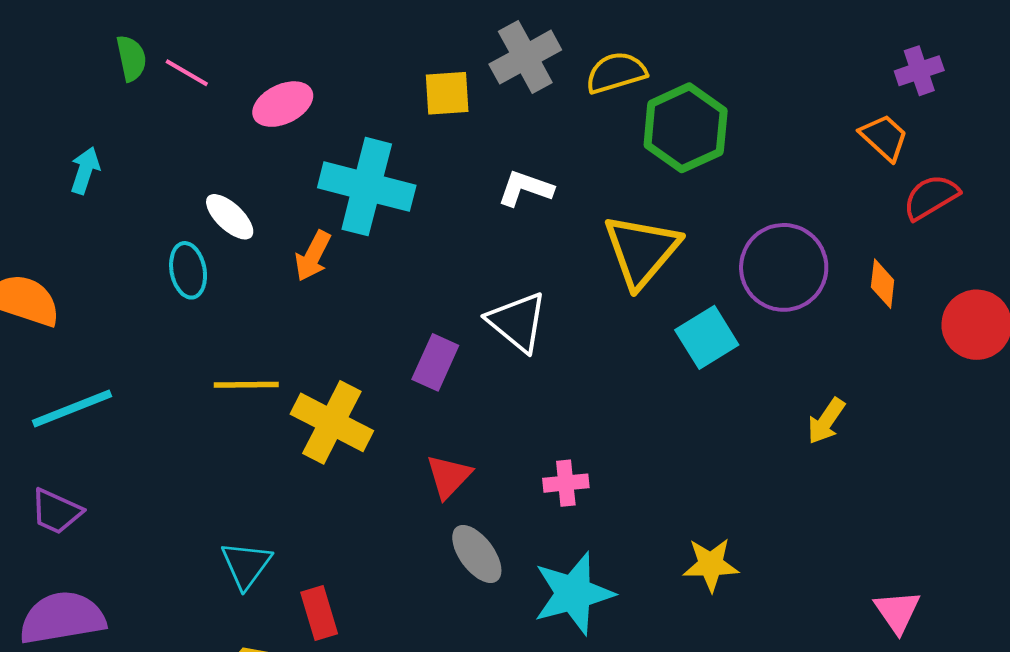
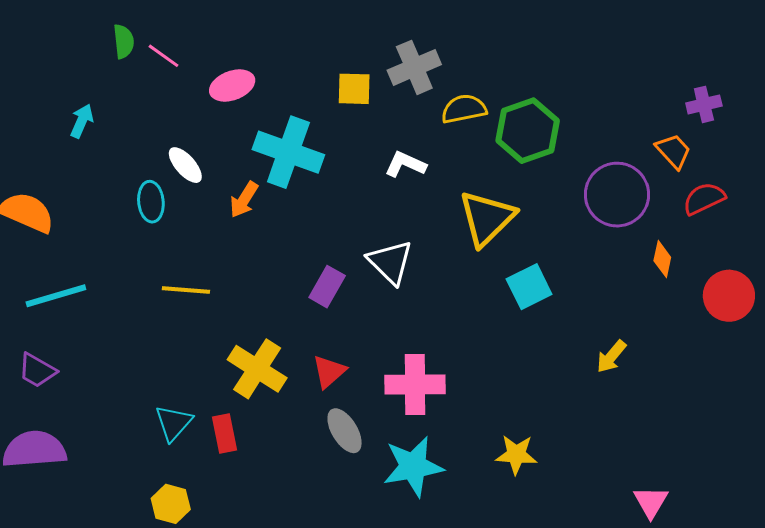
yellow semicircle: (616, 73) -> (464, 109), moved
purple circle: (784, 267) -> (617, 195), moved
yellow cross: (332, 422) -> (257, 369), moved
pink cross: (566, 483) -> (415, 384), size x1.8
red rectangle: (319, 613) -> (224, 433), moved

